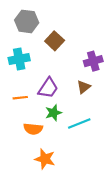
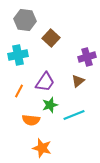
orange line: (20, 98) -> (19, 91), turned -56

